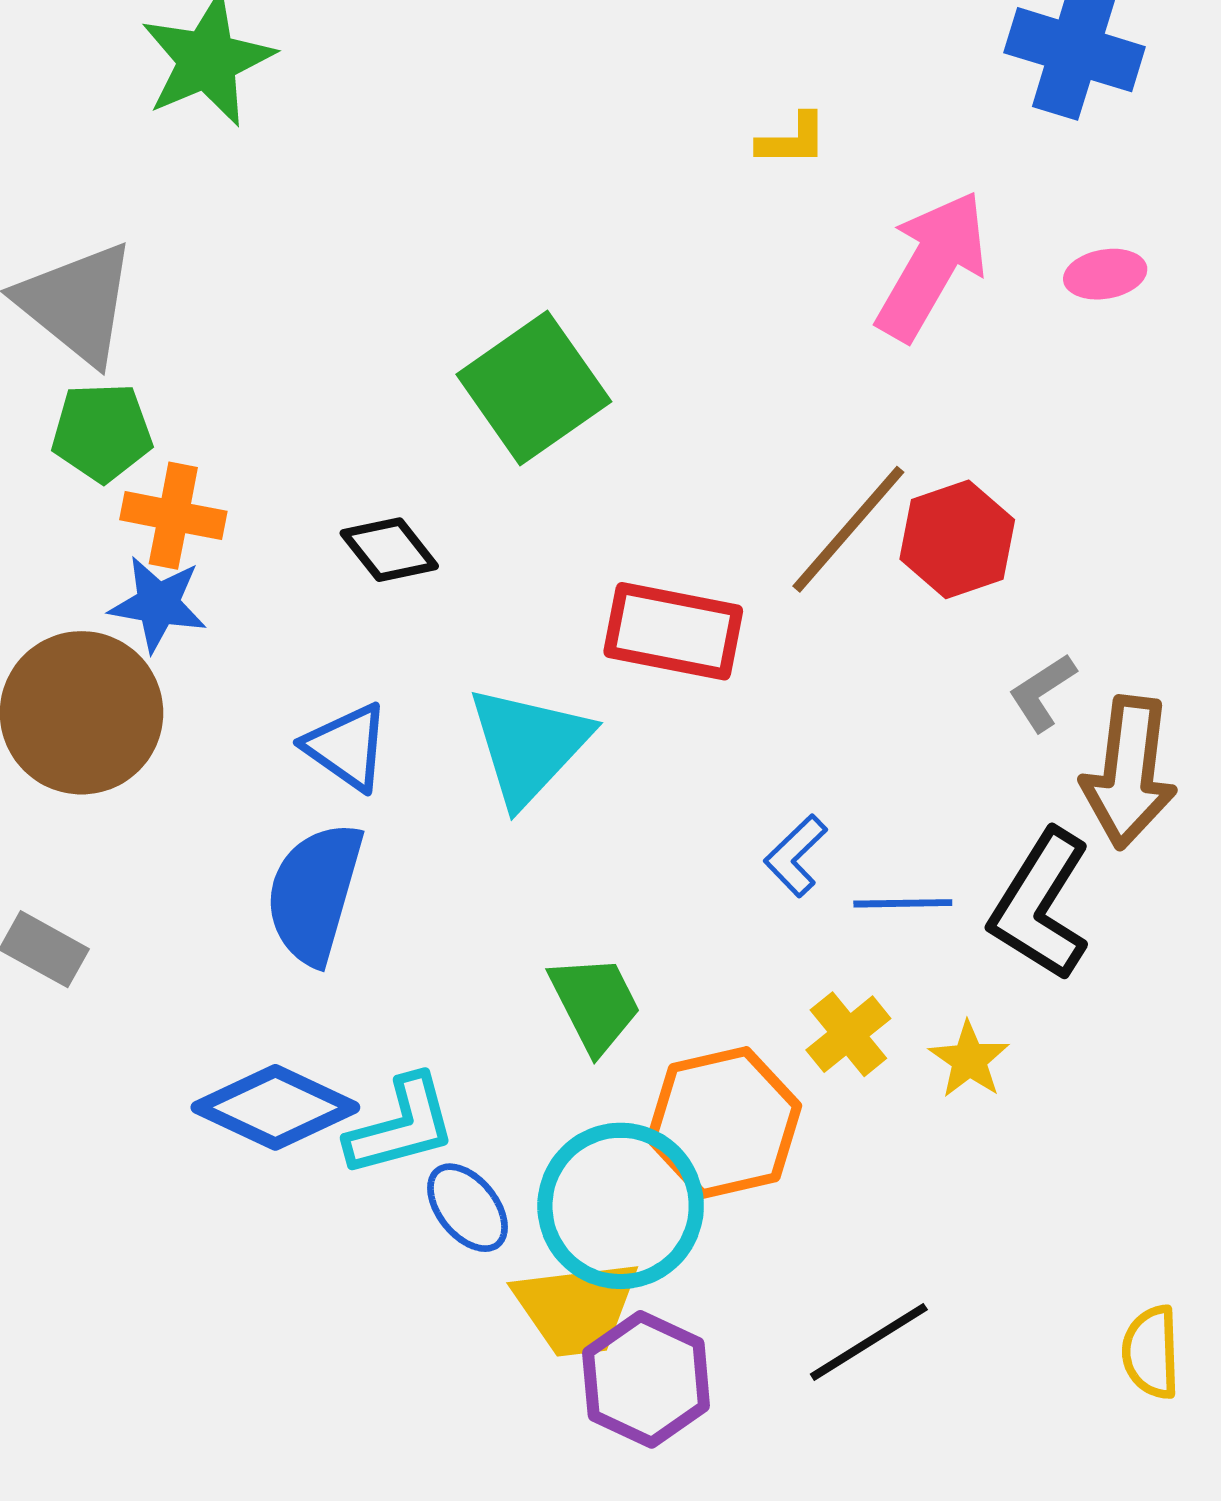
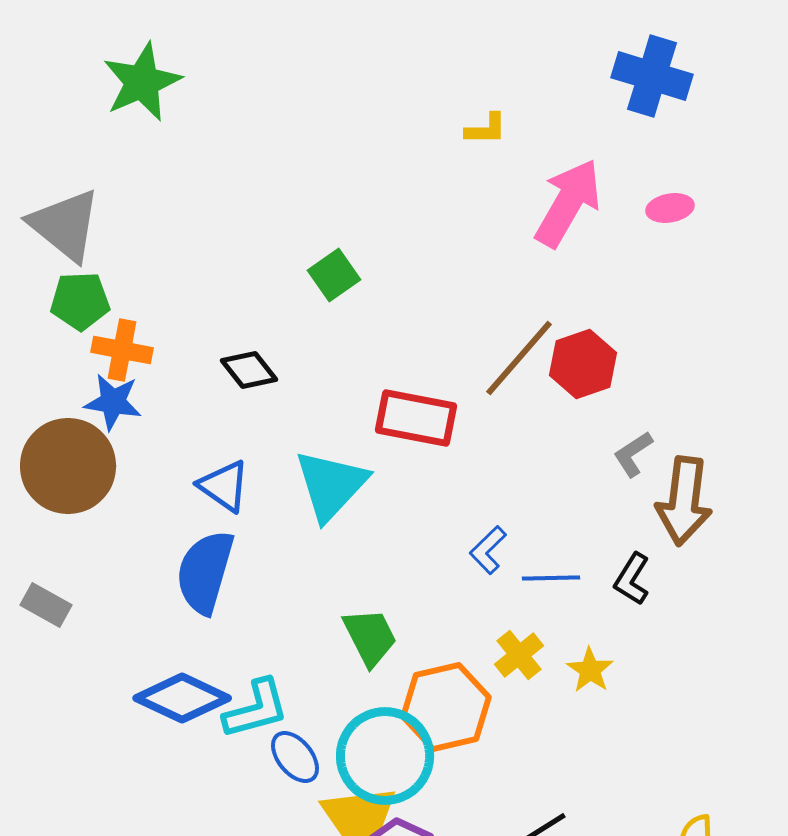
green square: (534, 388) -> (334, 275), size x0.6
black L-shape: (1041, 905) -> (632, 579), size x0.6

